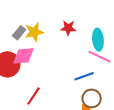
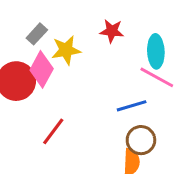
yellow star: (34, 32) -> (66, 50), moved
pink diamond: (24, 56) -> (42, 69), turned -60

